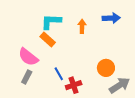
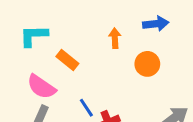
cyan L-shape: (51, 22) -> (34, 36), moved
orange circle: (106, 68) -> (147, 64), moved

